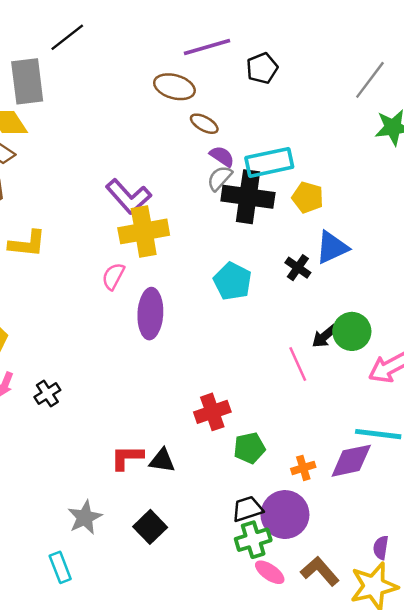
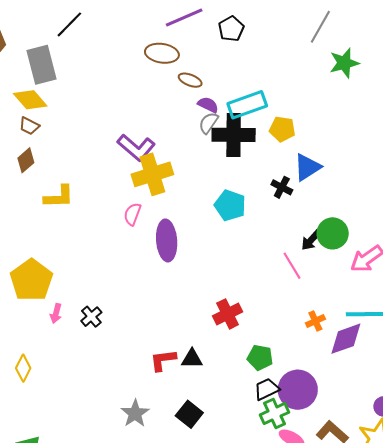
green pentagon: (249, 448) -> (260, 357), moved, turned 30
orange cross: (303, 468) -> (315, 321), moved

